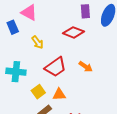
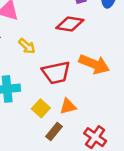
red trapezoid: (55, 67) -> (56, 73), turned 35
orange arrow: (86, 67) -> (94, 64), size x1.6

